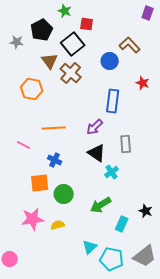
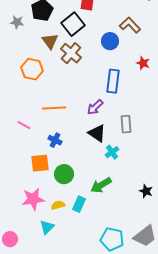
cyan rectangle: (122, 224) -> (79, 204), moved
cyan triangle: (90, 247) -> (47, 227), moved

